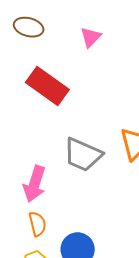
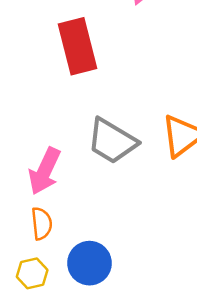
red rectangle: (47, 86) -> (77, 46), turned 33

